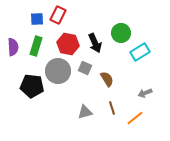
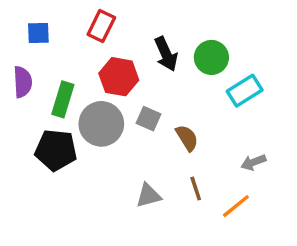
blue square: (37, 19) -> (38, 33), moved
black arrow: (95, 43) -> (166, 54), moved
green rectangle: (36, 46) -> (63, 99), moved

